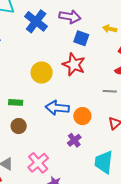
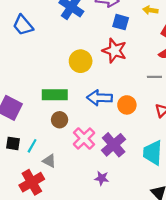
green rectangle: (16, 102) -> (55, 95), size x1.6
purple cross: (74, 140) -> (114, 145), moved, size x1.6
pink cross: (38, 163) -> (84, 139), moved

